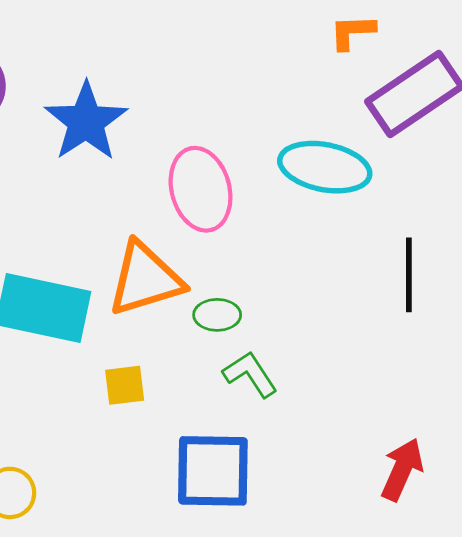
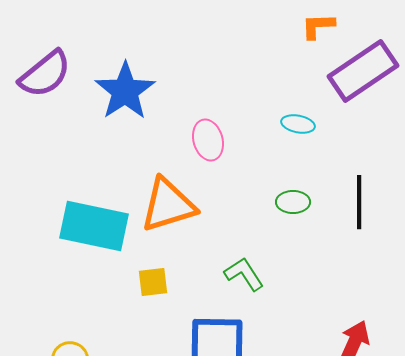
cyan ellipse: (325, 167) -> (298, 124), size x0.5
pink ellipse: (201, 189) -> (208, 140), size x0.7
green ellipse: (217, 315) -> (293, 202), moved

